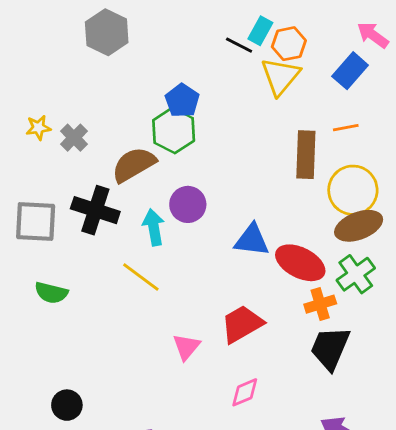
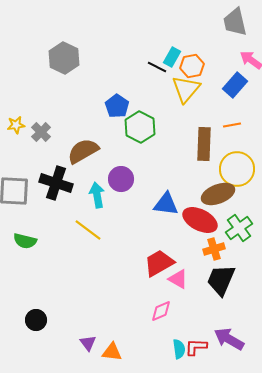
green hexagon: (174, 130) -> (140, 127), moved
brown ellipse: (359, 226) -> (218, 194), moved
pink triangle: (186, 347) -> (178, 279), moved, turned -40

